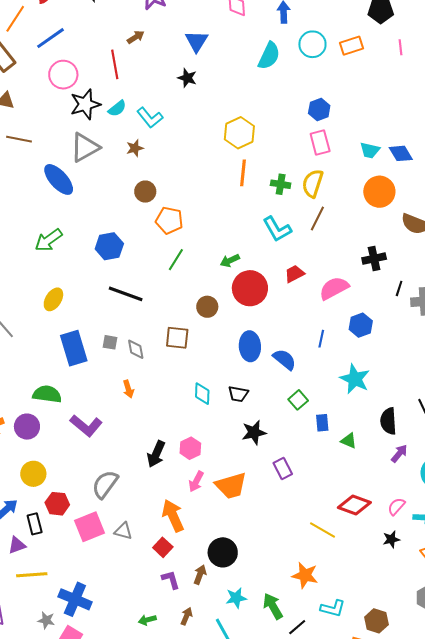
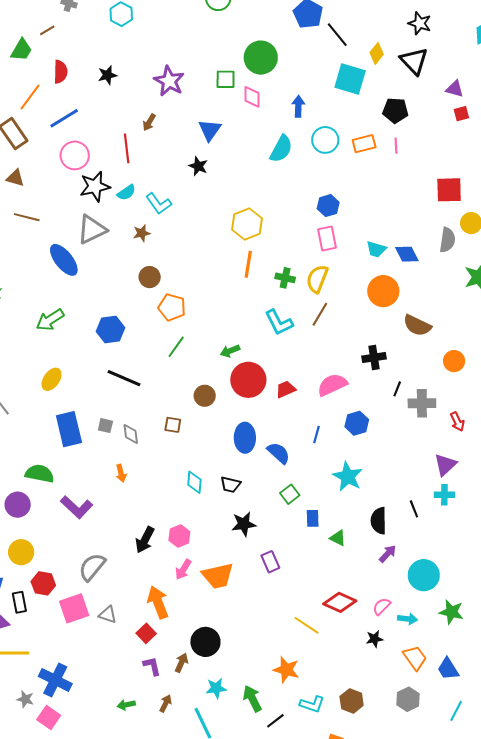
brown arrow: (136, 37) -> (149, 122), turned 150
pink line: (400, 47) -> (396, 146), moved
red trapezoid: (294, 274) -> (286, 389), moved
brown square: (177, 338) -> (173, 425), size x0.7
brown hexagon: (376, 621) -> (352, 701), moved

